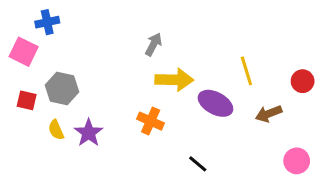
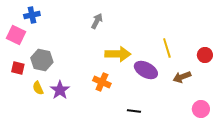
gray arrow: (153, 44) -> (97, 21), moved
black line: (198, 164) -> (134, 111), turned -32

